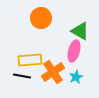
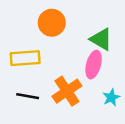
yellow rectangle: (30, 60) -> (25, 58), moved
cyan star: (76, 77) -> (111, 97), moved

